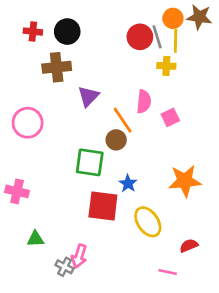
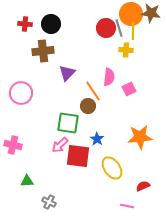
orange circle: (173, 18) -> (131, 14), size x1.5
pink arrow: (79, 256) -> (60, 145), moved, turned 30

